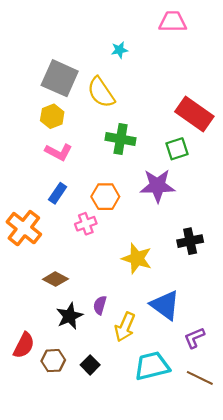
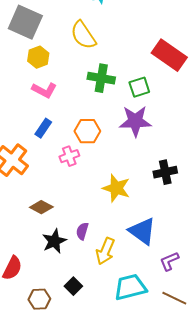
gray square: (60, 78) -> (25, 22), moved
green square: (177, 149) -> (139, 87), moved
brown hexagon: (53, 361) -> (39, 299), moved

